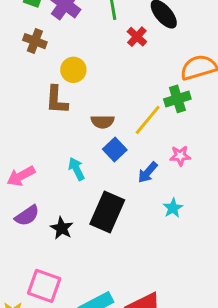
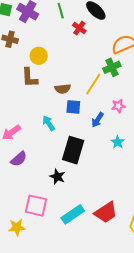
blue square: (115, 150) -> (73, 107), turned -35
black star: (62, 228) -> (57, 177), moved

